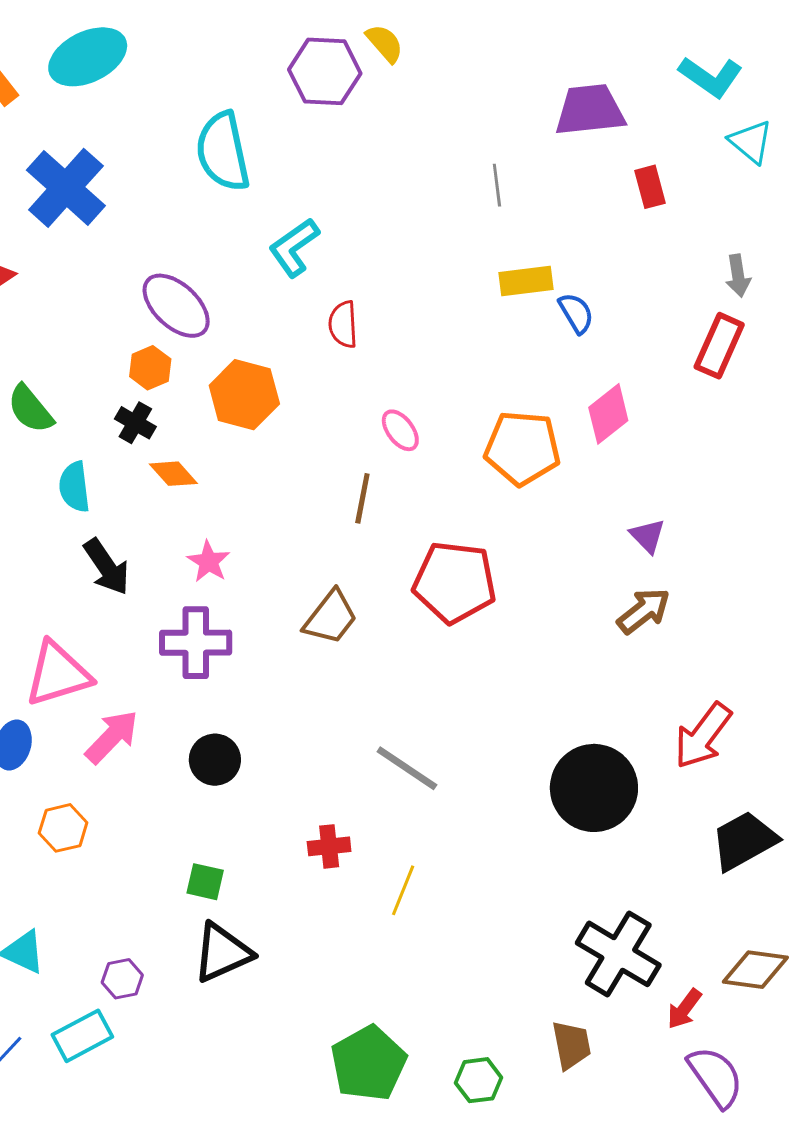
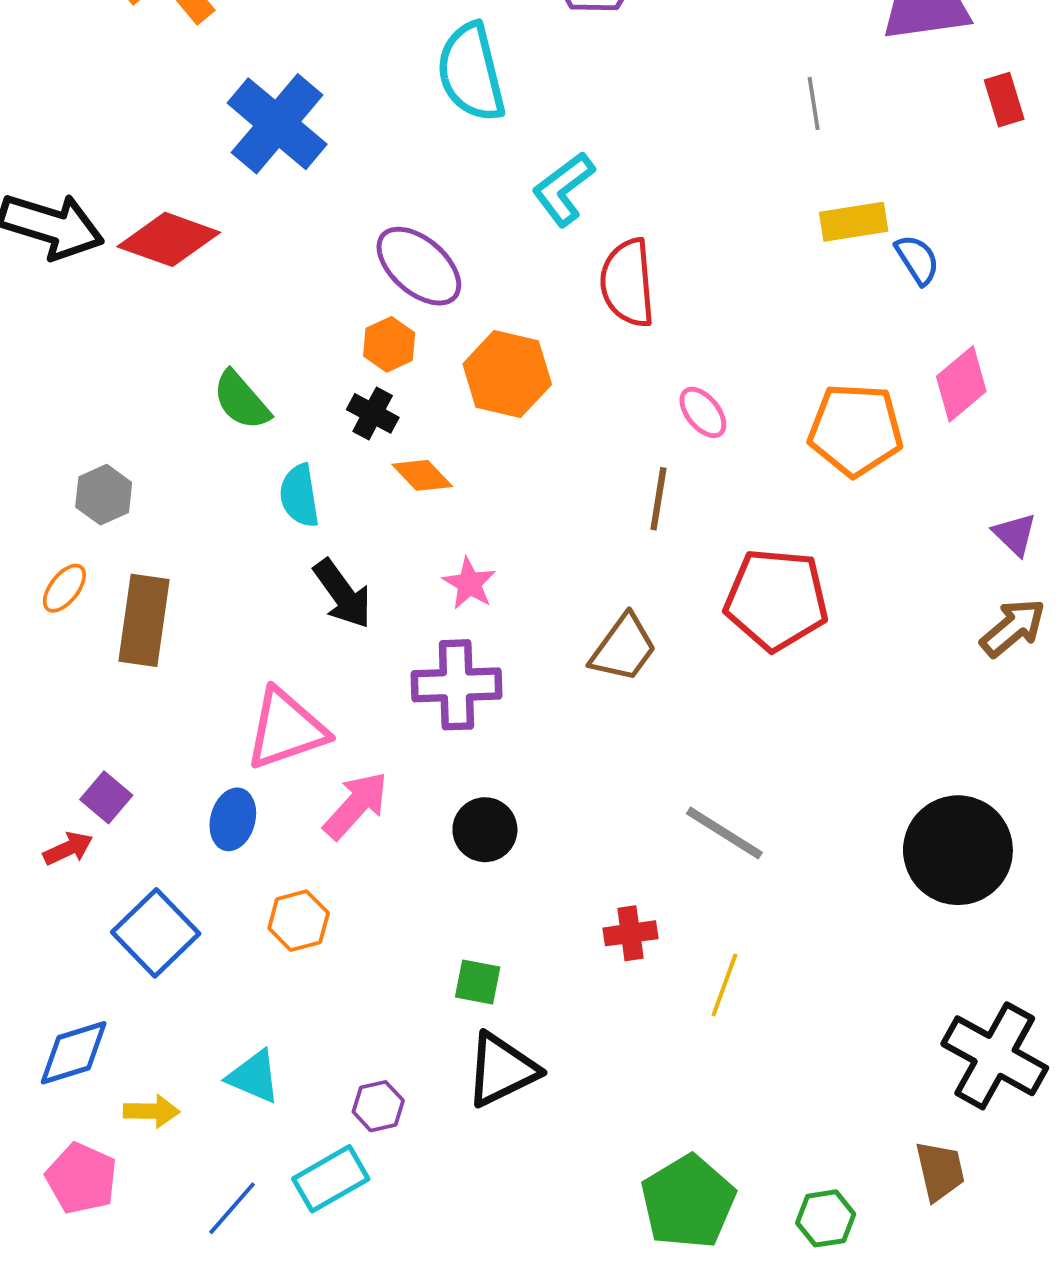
red semicircle: (343, 324) -> (628, 283), size x1.5

